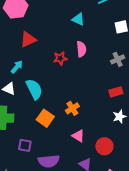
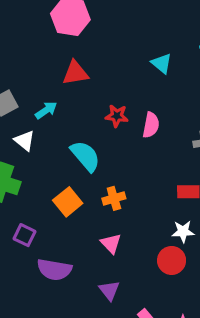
pink semicircle: (81, 49) -> (151, 125), moved
cyan semicircle: (34, 89) -> (85, 156), moved, turned -30
red circle: (104, 146) -> (172, 260), moved

